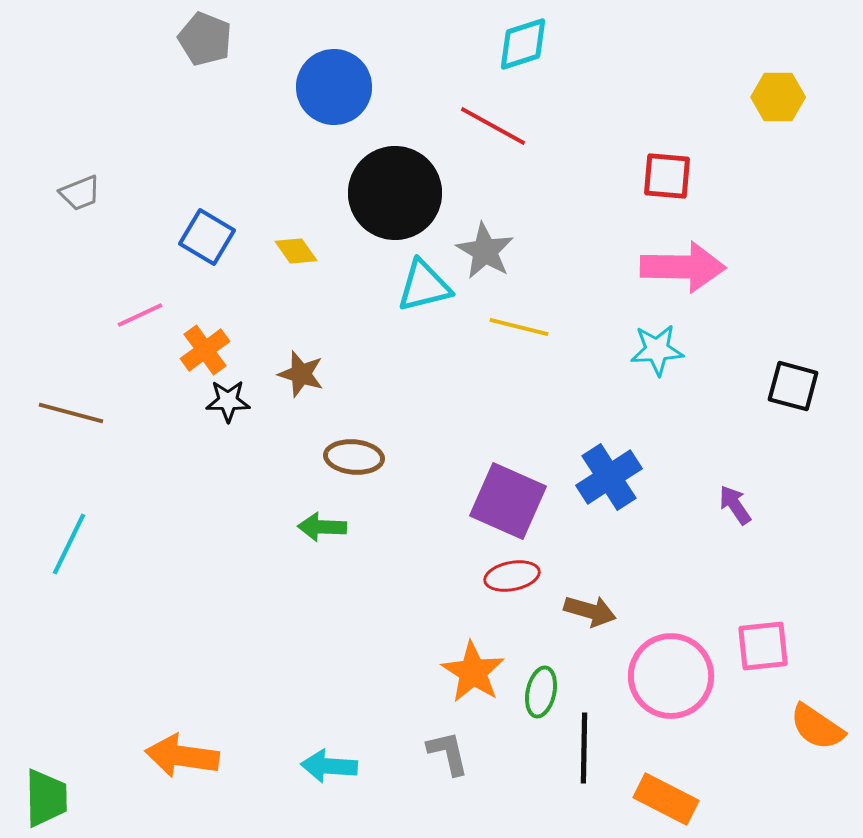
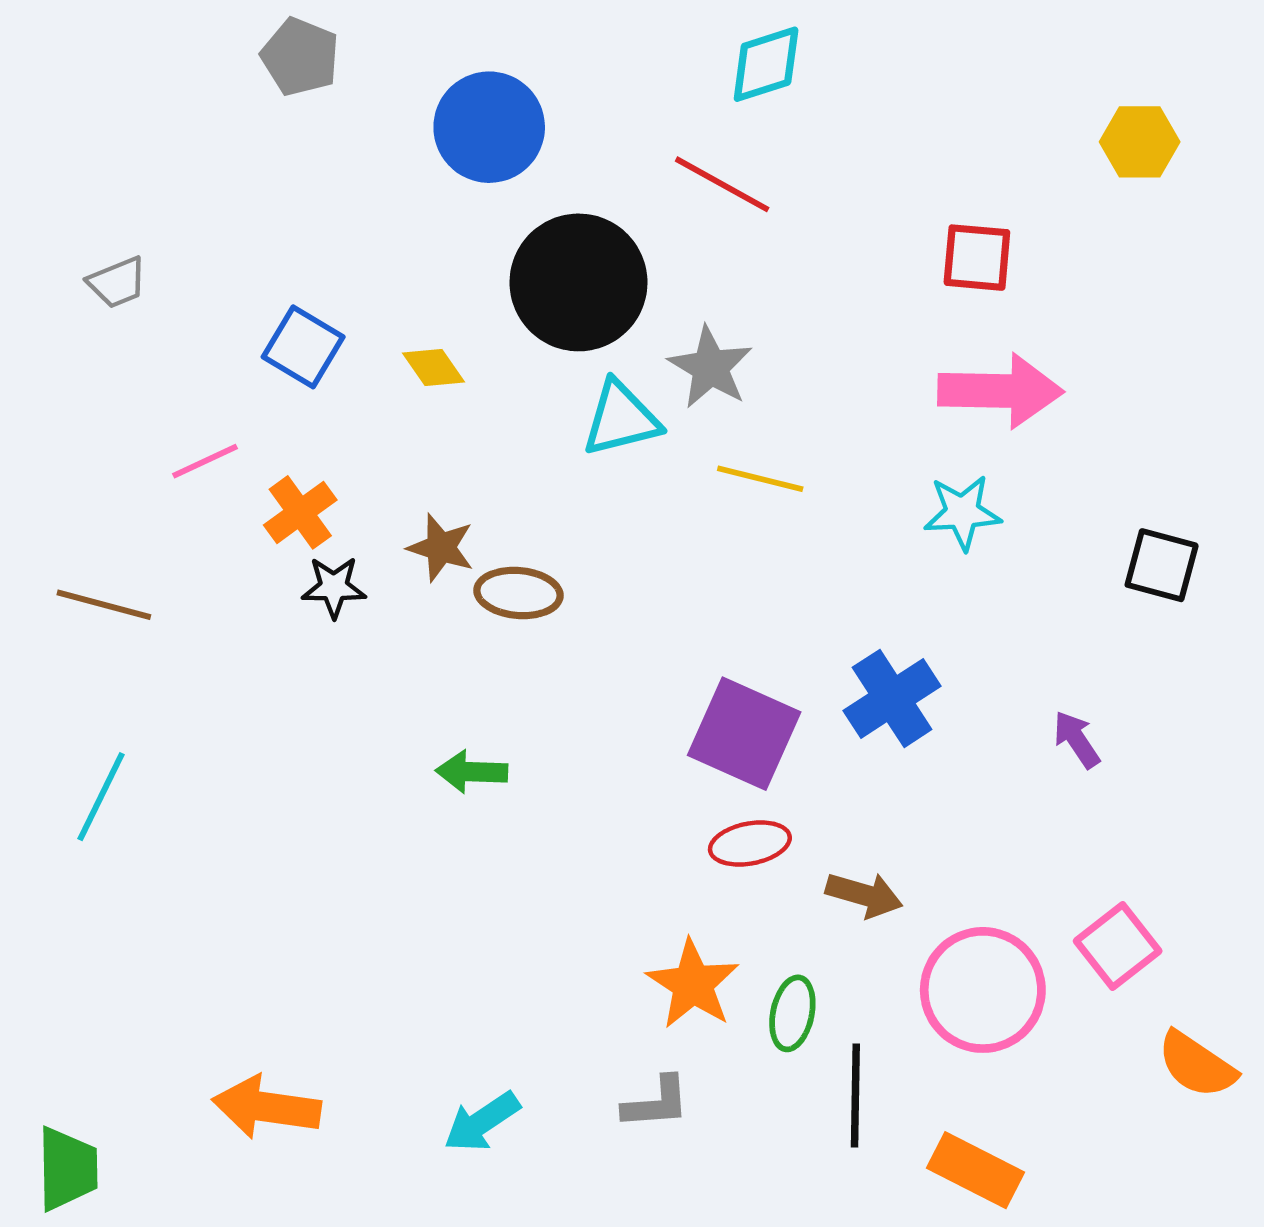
brown ellipse: (354, 457) -> (518, 593), moved
pink square: (763, 646) -> (1118, 946), turned -32
gray L-shape: (448, 753) -> (656, 1103), turned 99
cyan arrow: (329, 766) -> (482, 1122), turned -38

